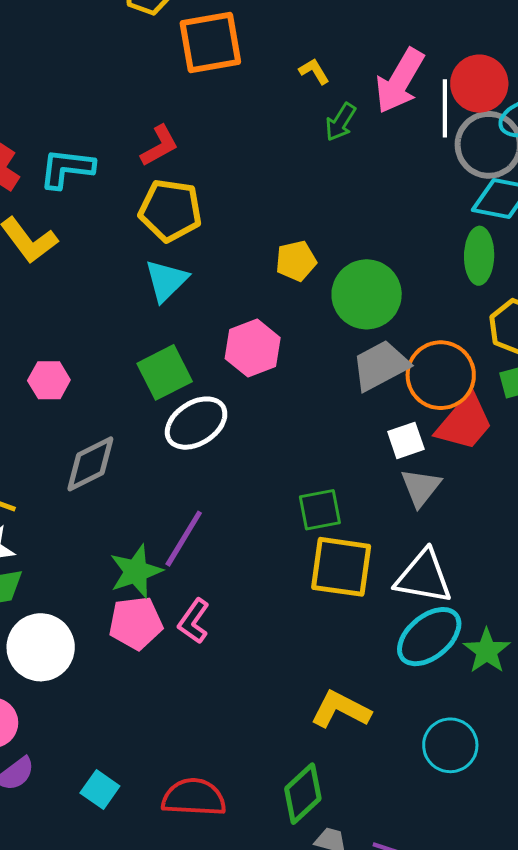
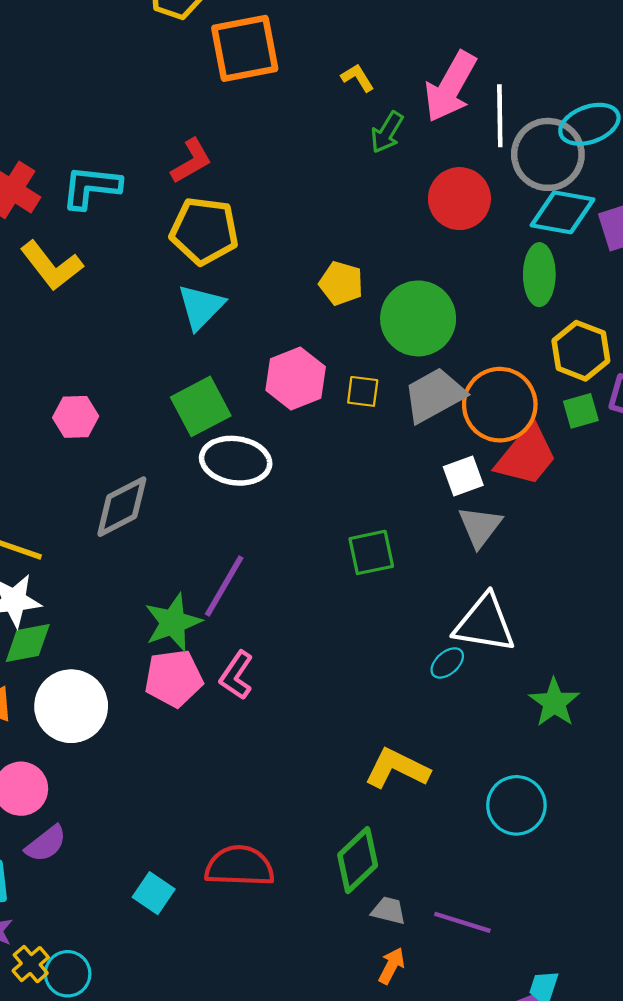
red circle: (479, 84) -> (459, 199), moved
yellow pentagon: (296, 261) -> (341, 283), turned 30
white ellipse: (196, 423) -> (236, 461), turned 42
yellow square: (341, 567) -> (363, 391), moved, size x0.5
cyan ellipse: (429, 637) -> (447, 663), moved, size x0.5
cyan square: (100, 789) -> (154, 893), moved

